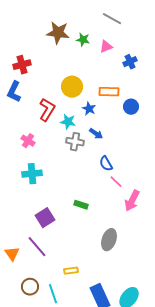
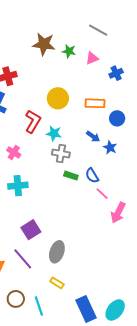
blue star: (89, 109) -> (110, 147), moved
blue arrow: (96, 134) -> (93, 136), moved
green rectangle: (81, 205) -> (71, 176), moved
gray ellipse: (109, 240) -> (57, 252), moved
yellow rectangle: (71, 271) -> (57, 283), turned 40

